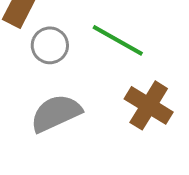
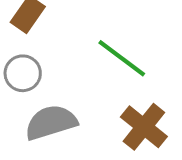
gray circle: (50, 45) -> (23, 73), moved

